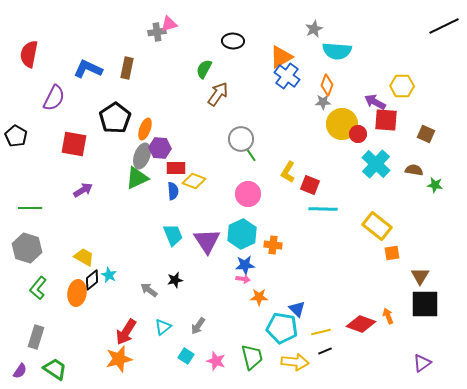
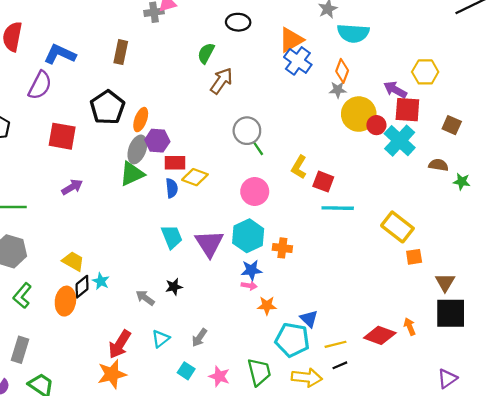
blue L-shape: (88, 69) -> (60, 54), moved
cyan cross: (376, 164) -> (400, 141), moved

